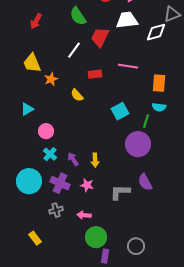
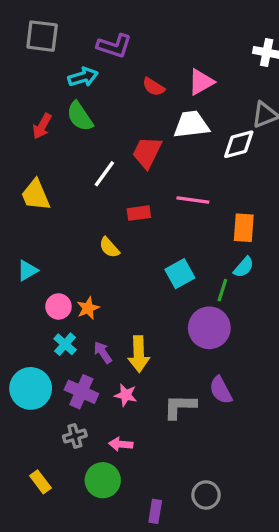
green semicircle: (78, 16) -> (80, 116), moved
orange star: (51, 79) -> (88, 308), moved
cyan semicircle: (159, 107) -> (244, 267), turned -56
yellow arrow: (95, 160) -> (139, 354), size x1.5
green circle: (96, 237) -> (103, 480), moved

